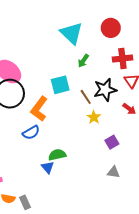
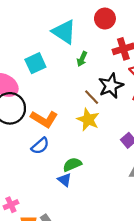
cyan square: (60, 85) -> (35, 63), moved
orange L-shape: (39, 109) -> (44, 119), turned -85
yellow star: (94, 117) -> (88, 120), moved, size x1.5

